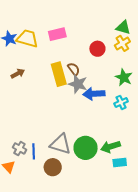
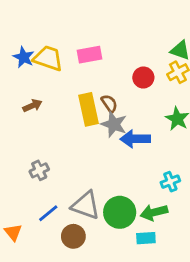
cyan cross: (121, 102) -> (170, 182), moved
gray cross: (20, 149) -> (39, 170), moved, turned 32
blue line: (34, 151) -> (48, 213), turned 49
cyan rectangle: (120, 163) -> (146, 238), moved

